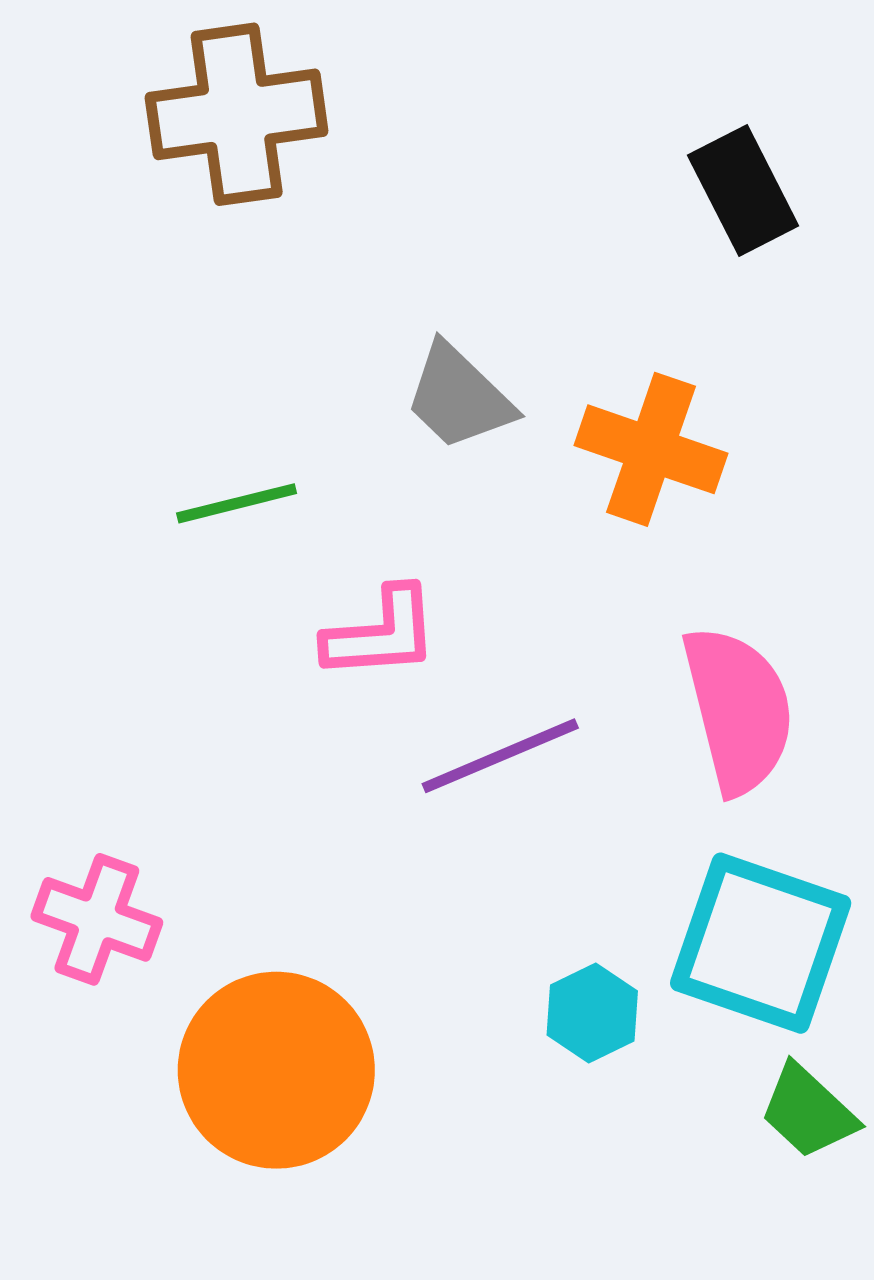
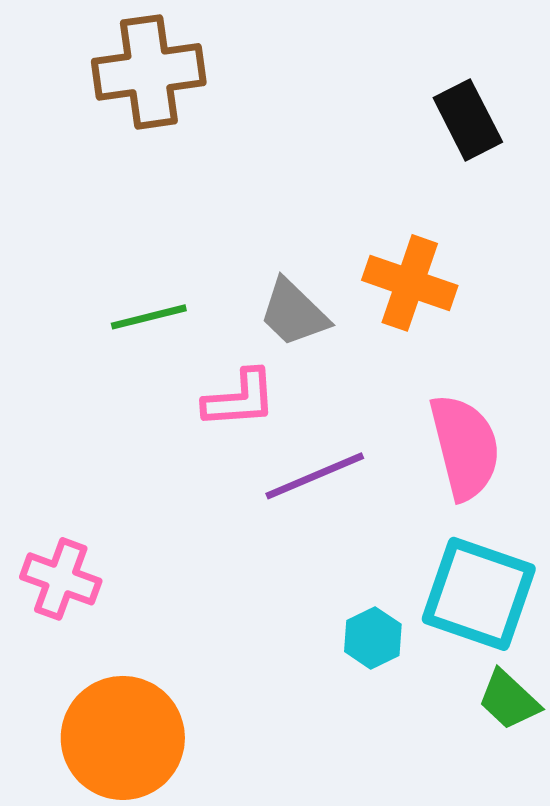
gray trapezoid: (459, 397) -> (294, 313), moved
orange circle: (276, 1070) -> (123, 738), moved

